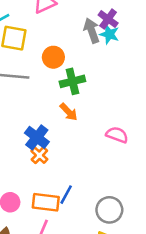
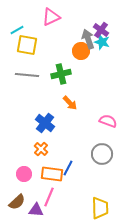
orange circle: (53, 57) -> (81, 51), moved
green cross: (72, 81) -> (61, 74), moved
orange cross: (39, 155) -> (41, 149), moved
gray circle: (109, 210) -> (102, 154), moved

